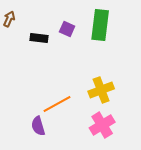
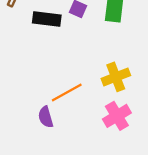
black rectangle: (39, 38) -> (47, 19), size x1.4

